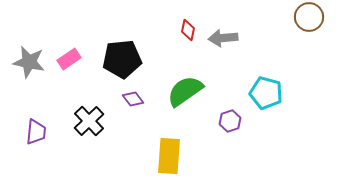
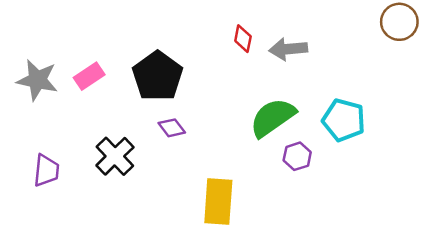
black pentagon: (122, 59) -> (158, 76), turned -30
green semicircle: (185, 91) -> (273, 118), moved

